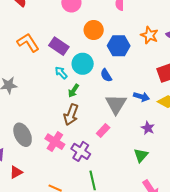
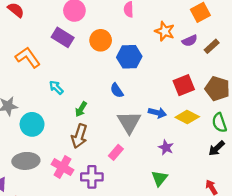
orange star: (149, 35) -> (165, 31), moved
purple rectangle: (59, 46) -> (63, 37), moved
cyan circle: (83, 64) -> (32, 124), moved
cyan arrow: (61, 73) -> (56, 87), moved
gray ellipse: (23, 135) -> (26, 161), turned -65
purple cross: (81, 151) -> (92, 177), turned -30

